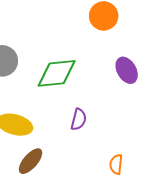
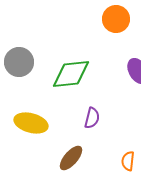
brown ellipse: (31, 161) -> (71, 158), moved

